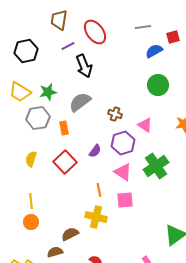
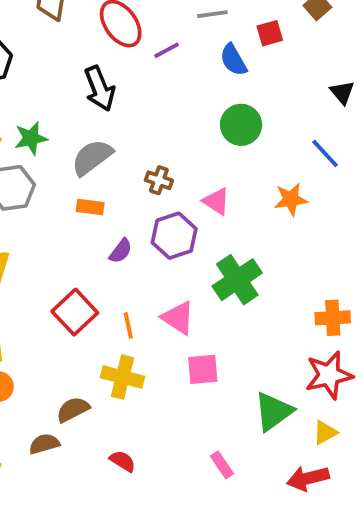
purple line: (68, 46) -> (167, 50), moved
blue semicircle: (154, 51) -> (233, 60), turned -90
orange rectangle: (64, 128) -> (90, 207), moved, turned -72
red square: (65, 162) -> (75, 312), moved
pink triangle: (123, 172) -> (178, 318), moved
pink square: (125, 200) -> (203, 369), moved

